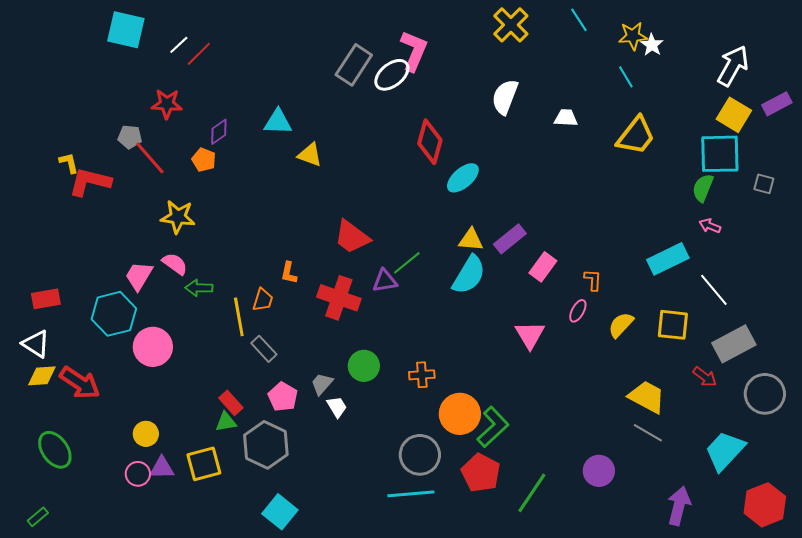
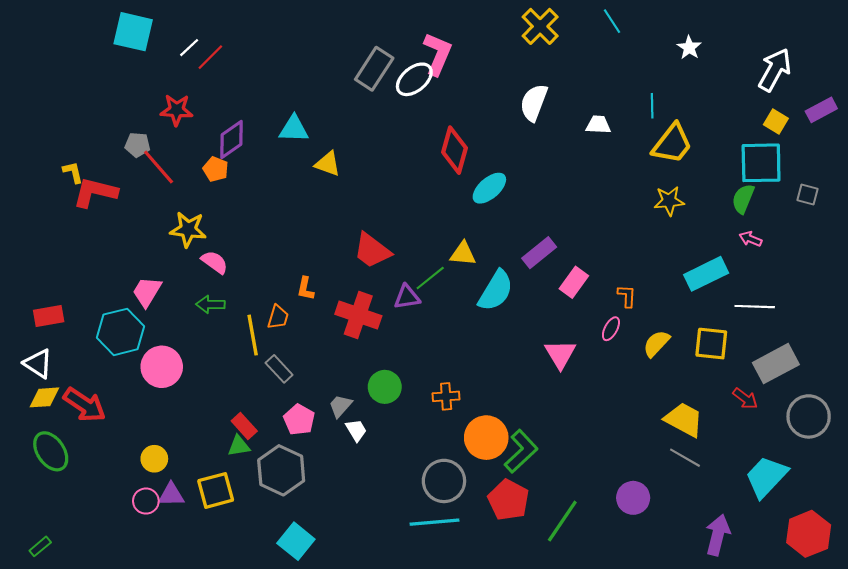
yellow star: (633, 36) -> (669, 201), moved
cyan line: (626, 77) -> (652, 106), moved, turned 30
yellow square: (734, 115) -> (776, 122), size x0.7
purple diamond: (219, 132) -> (231, 140), size x1.4
yellow triangle: (471, 240) -> (463, 254), moved
pink semicircle: (175, 264) -> (215, 262), moved
white line: (714, 290) -> (755, 307), turned -48
green ellipse: (55, 450) -> (51, 451), moved

